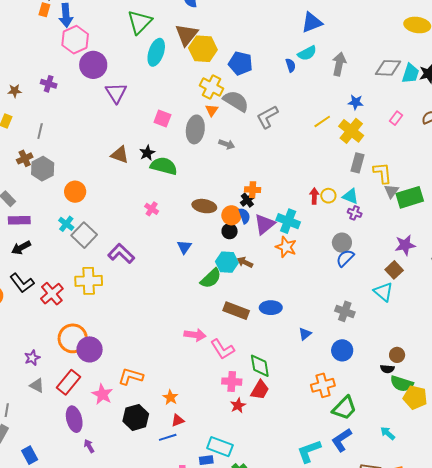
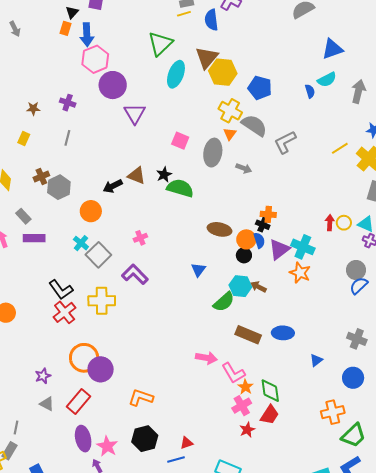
gray line: (40, 131) -> (67, 138), moved
black cross: (247, 200) -> (263, 225), turned -32
pink cross: (152, 209) -> (140, 238), moved, turned 32
black arrow: (21, 248) -> (113, 186), moved
black L-shape: (22, 283) -> (61, 290), moved
pink cross: (232, 382) -> (242, 406), turned -36
pink star: (102, 394) -> (107, 446), moved
orange star: (170, 397) -> (246, 387), moved

